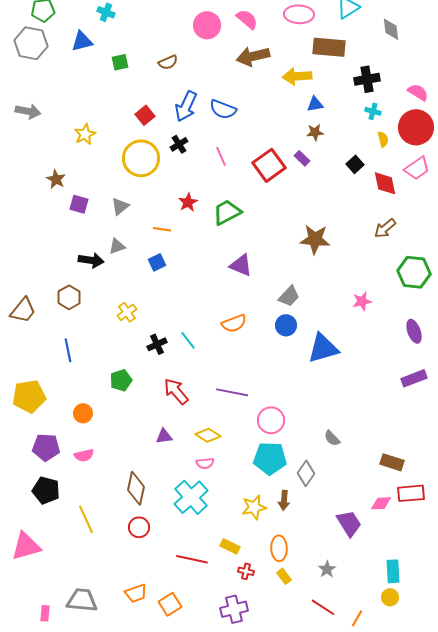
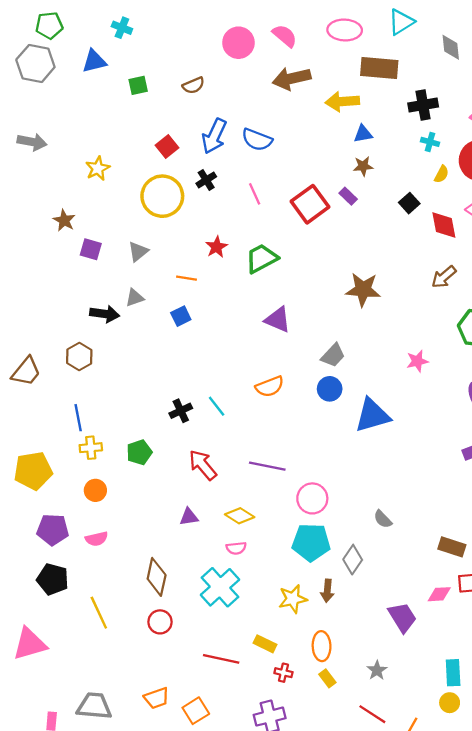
yellow semicircle: (383, 139) -> (442, 174), turned 42
yellow cross: (127, 312) -> (91, 448), moved, turned 30

